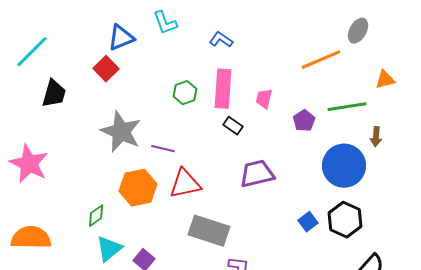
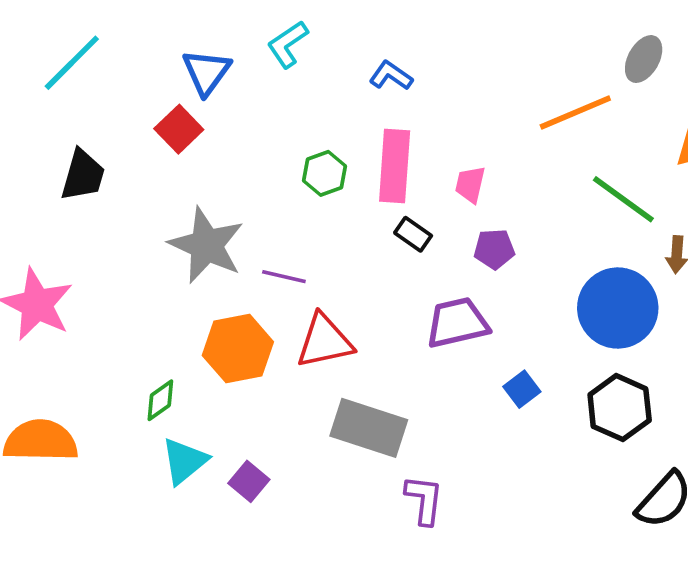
cyan L-shape: (165, 23) -> (288, 44), turned 76
blue triangle: (121, 38) -> (206, 72), turned -32
cyan line: (32, 52) -> (72, 63), moved
green line: (347, 107) -> (623, 199), turned 45
purple pentagon: (304, 121) -> (494, 249), moved, turned 30
blue square: (308, 222) -> (522, 389), moved

